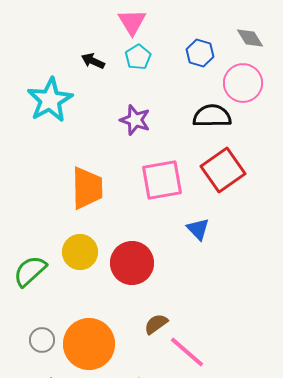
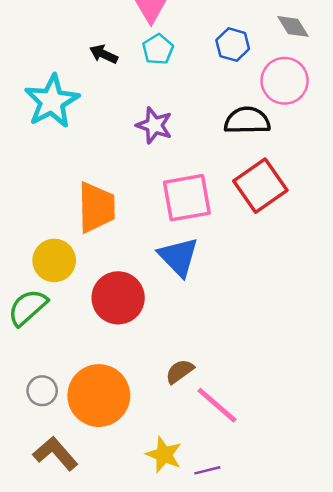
blue triangle: (198, 229) -> (178, 257), moved, size x1.5
yellow circle: (80, 252) -> (54, 260), moved
red circle: (132, 263) -> (118, 298), moved

